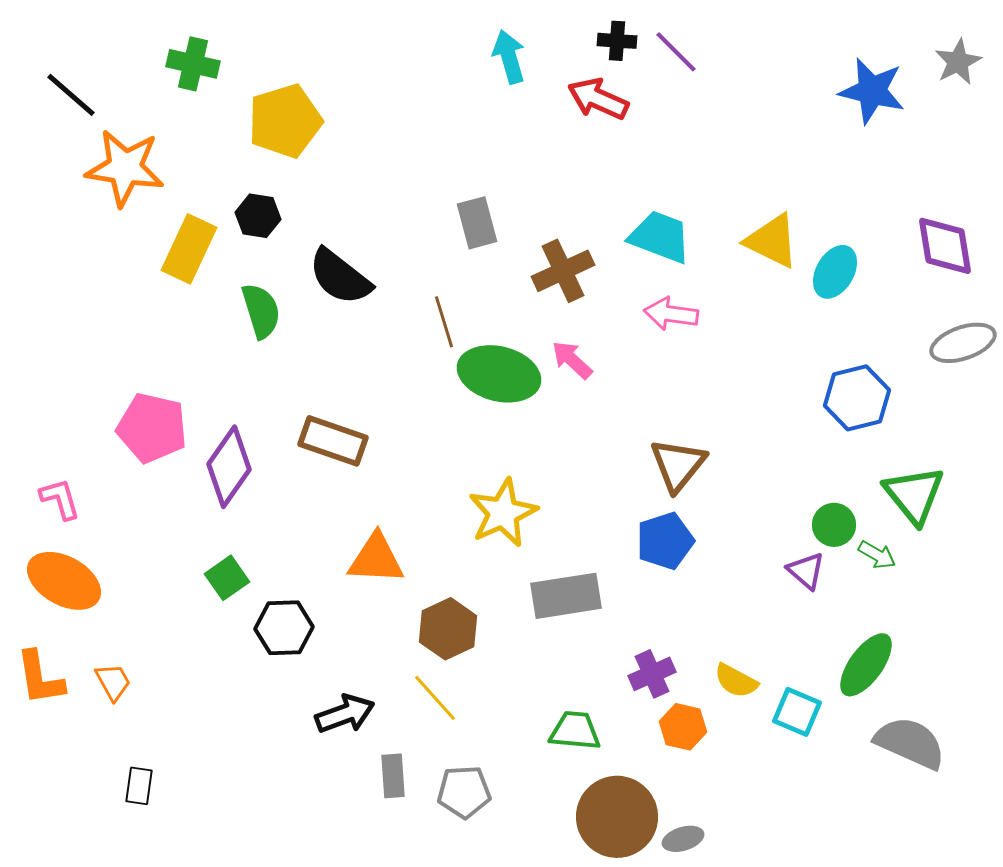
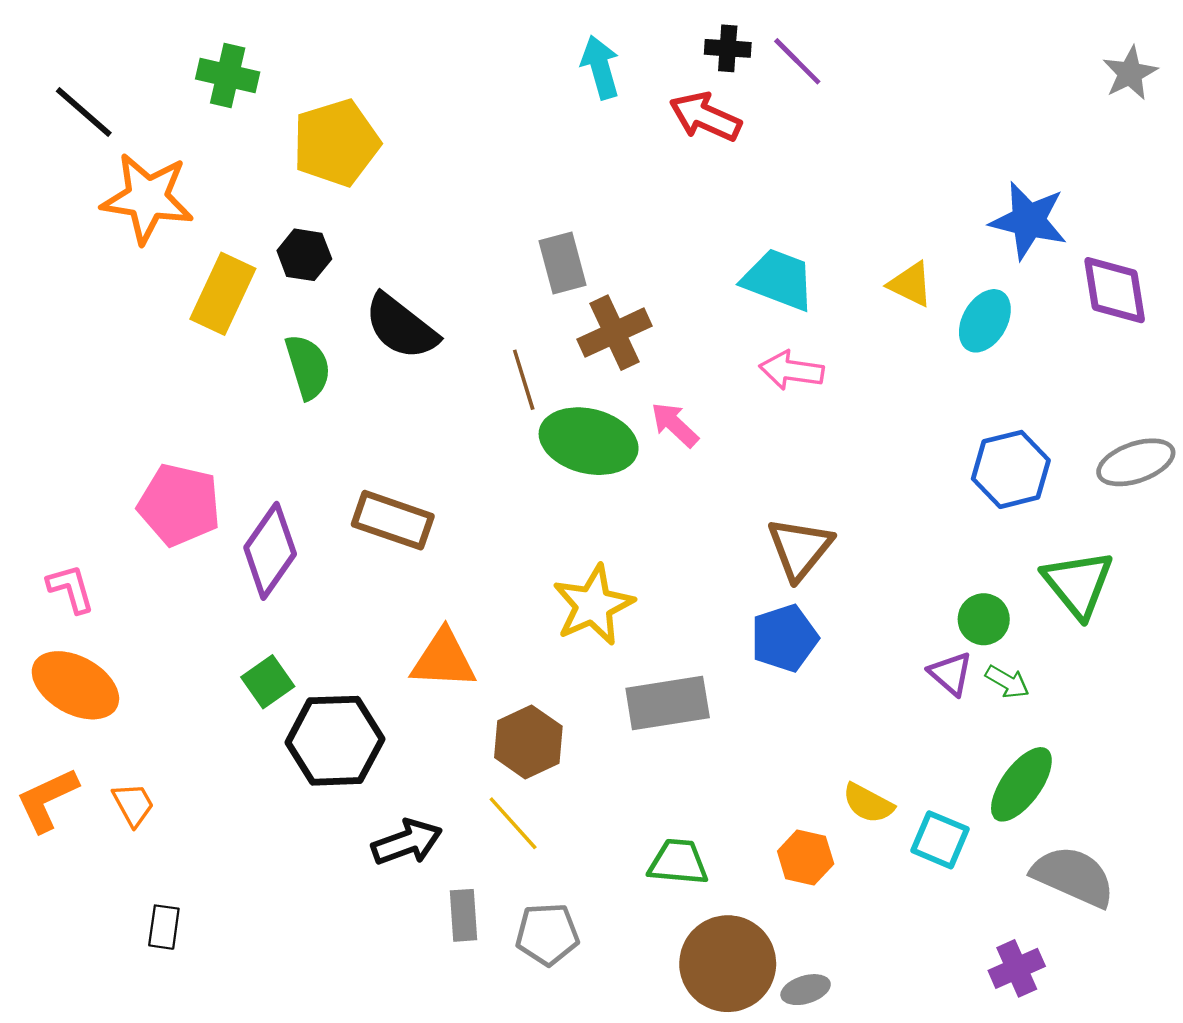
blue star: (872, 91) -> (1029, 221), moved
yellow triangle: (772, 241) -> (911, 284), size x0.7
brown cross: (563, 271) -> (615, 333), moved
gray ellipse: (963, 343) -> (1136, 462), moved
green arrow: (877, 555) -> (1007, 682), moved
black hexagon: (284, 628) -> (335, 741), size x1.4
purple cross: (652, 674) -> (1017, 968), moved
orange L-shape: (40, 678) -> (47, 800), turned 74

